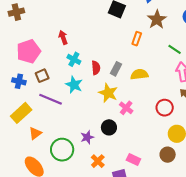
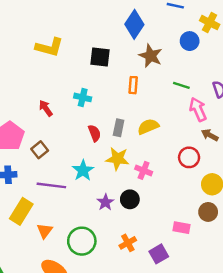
cyan cross: (74, 59) -> (83, 97), moved
brown square: (42, 76) -> (40, 150), moved
cyan star: (74, 85) -> (83, 170), moved, turned 30
purple star: (87, 137) -> (105, 202), moved
pink rectangle: (133, 159) -> (182, 228), moved
orange cross: (98, 161) -> (128, 243), turned 32

